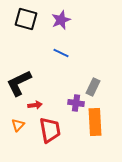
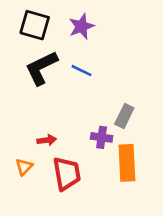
black L-shape: (19, 83) -> (41, 68), moved

